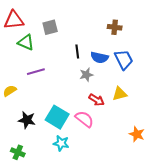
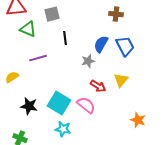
black line: (77, 51) -> (65, 38), moved
blue semicircle: (99, 58) -> (101, 44), turned 108
yellow triangle: (120, 94) -> (121, 80), turned -35

